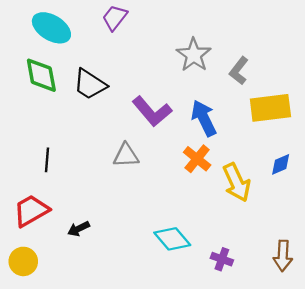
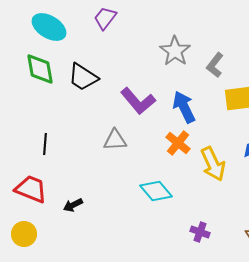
red trapezoid: (31, 211) -> (31, 189), turned 52
cyan diamond: (172, 239) -> (156, 191), moved

